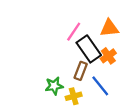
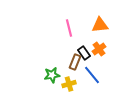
pink line: (74, 32) -> (69, 28), turned -48
black rectangle: (89, 49) -> (84, 53), moved, size x0.6

